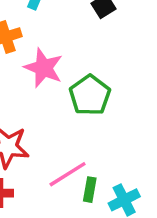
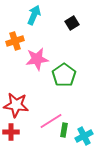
pink star: (44, 68) -> (37, 59), turned -30

